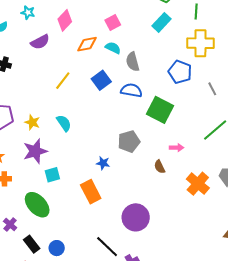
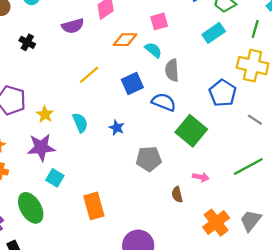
gray line: (212, 89) -> (255, 120), turned -40
blue star: (103, 163) -> (117, 128), moved
cyan square: (52, 175) -> (55, 178), turned 35

